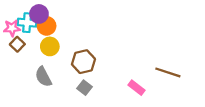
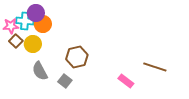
yellow circle: (50, 46) -> (33, 44), moved
gray square: (84, 88) -> (65, 81), moved

